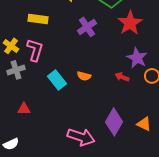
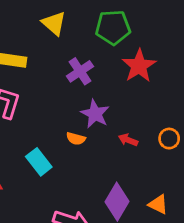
purple star: (137, 58) -> (95, 114), moved
cyan rectangle: (57, 80) -> (39, 162), moved

